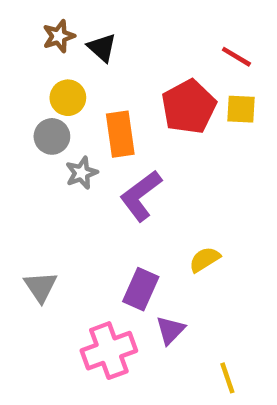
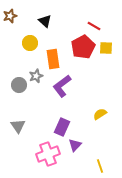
brown star: (59, 36) -> (10, 16), moved
red line: (236, 57) -> (94, 26), moved
gray circle: (52, 136) -> (19, 85), moved
yellow semicircle: (205, 259) -> (100, 114), moved

